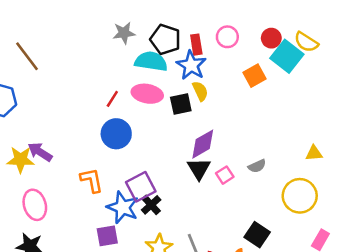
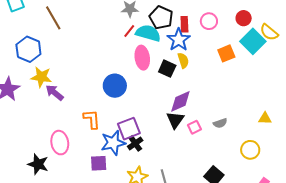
red circle: (271, 38) -> (244, 18), moved
pink ellipse: (147, 94) -> (142, 58), turned 65
red line: (112, 99) -> (129, 31), moved
black square: (181, 104) -> (167, 69), turned 30
yellow star: (21, 160) -> (41, 77), moved
yellow circle: (300, 196) -> (250, 150), size x0.7
pink ellipse: (35, 205) -> (60, 143), moved
blue star: (123, 207) -> (113, 143), turned 30

